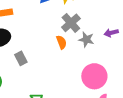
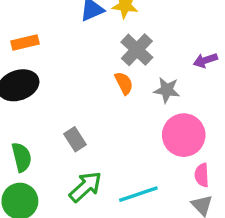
gray star: (86, 39) -> (167, 90), moved
gray rectangle: (21, 58) -> (75, 139), moved

